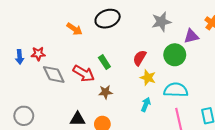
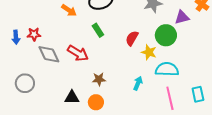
green rectangle: (104, 62) -> (98, 30), moved
yellow star: (148, 78) -> (149, 52), moved
brown star: (105, 92) -> (99, 79), moved
gray circle: (24, 116) -> (25, 83), moved

